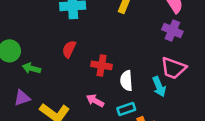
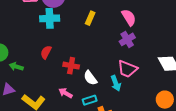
purple cross: (172, 31) -> (127, 39), turned 35
white semicircle: (126, 81) -> (90, 78), turned -35

